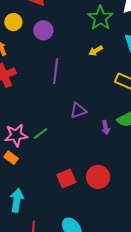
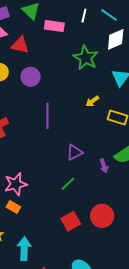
yellow arrow: (96, 51) -> (92, 101), moved
green line: (41, 133) -> (68, 184), moved

